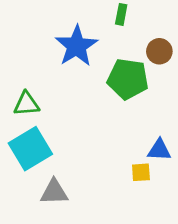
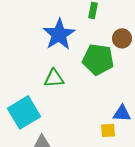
green triangle: (27, 104) -> (54, 78), moved

